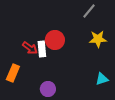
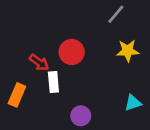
white rectangle: (42, 49) -> (53, 82), moved
purple circle: (48, 89) -> (81, 116), moved

